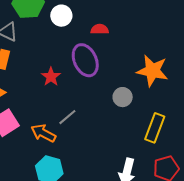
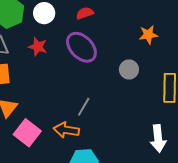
orange star: (152, 71) -> (148, 35), size x0.6
red star: (51, 77) -> (38, 47), moved

